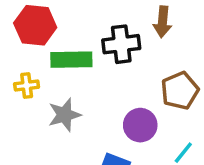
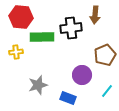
gray star: (64, 115) -> (38, 85), moved

